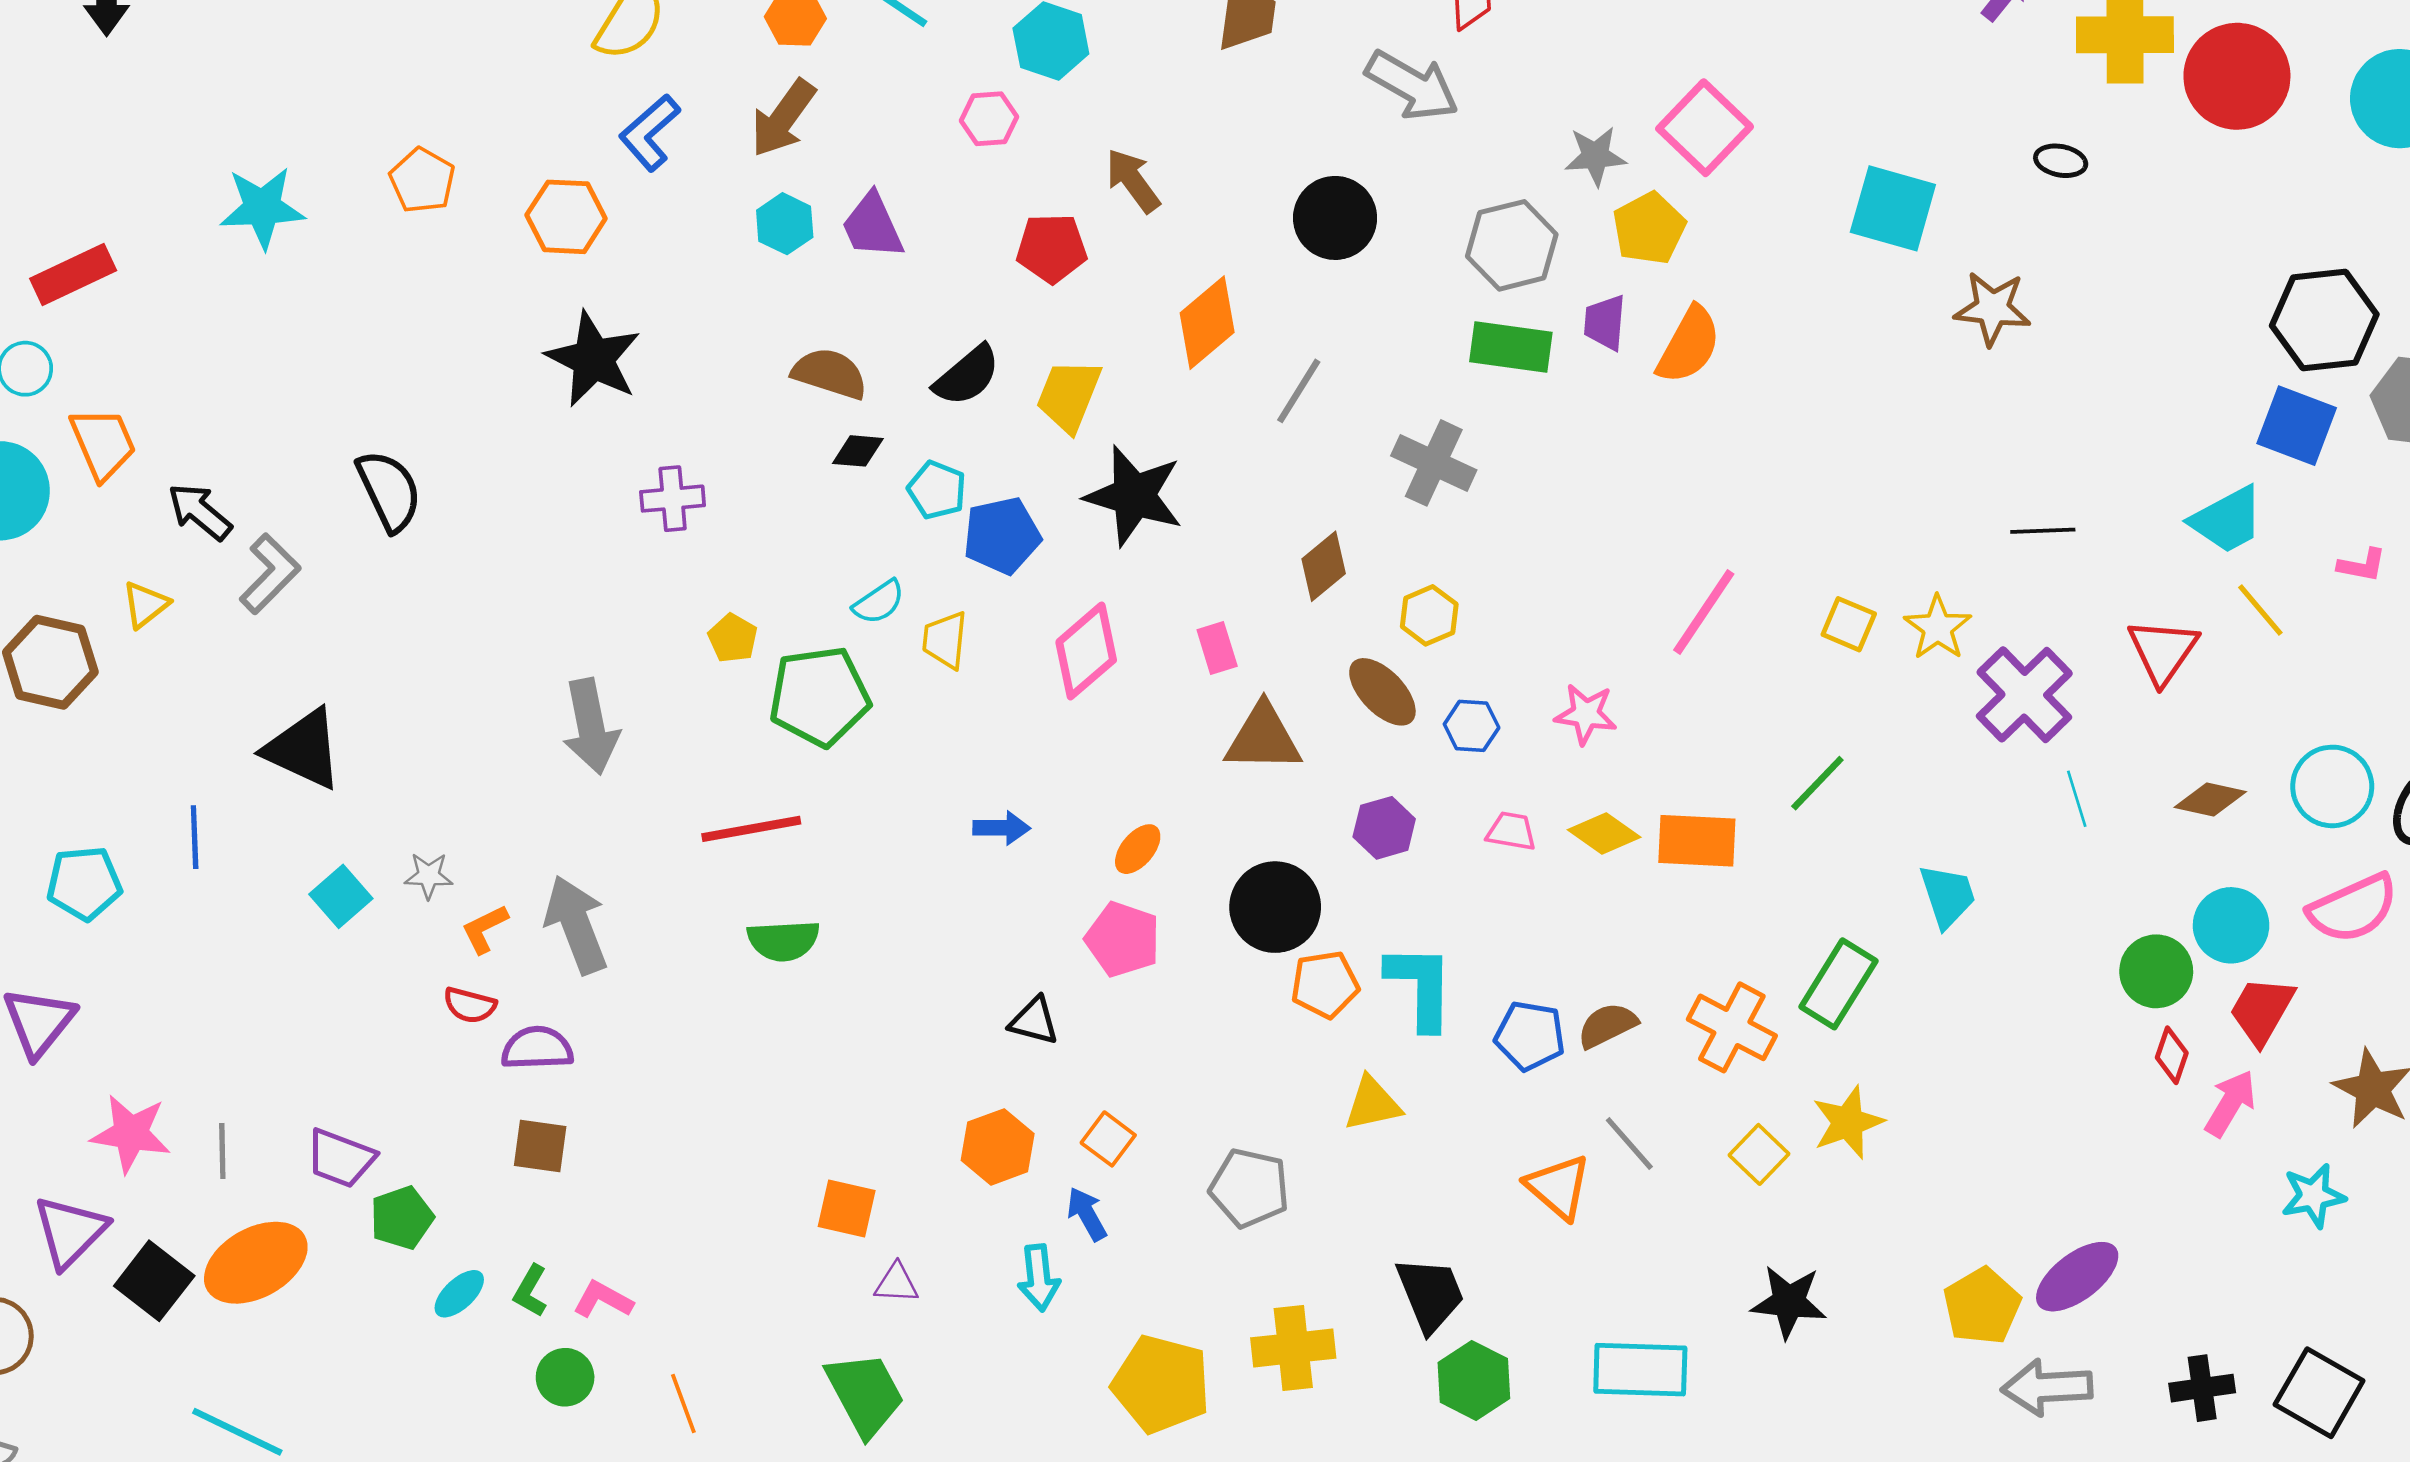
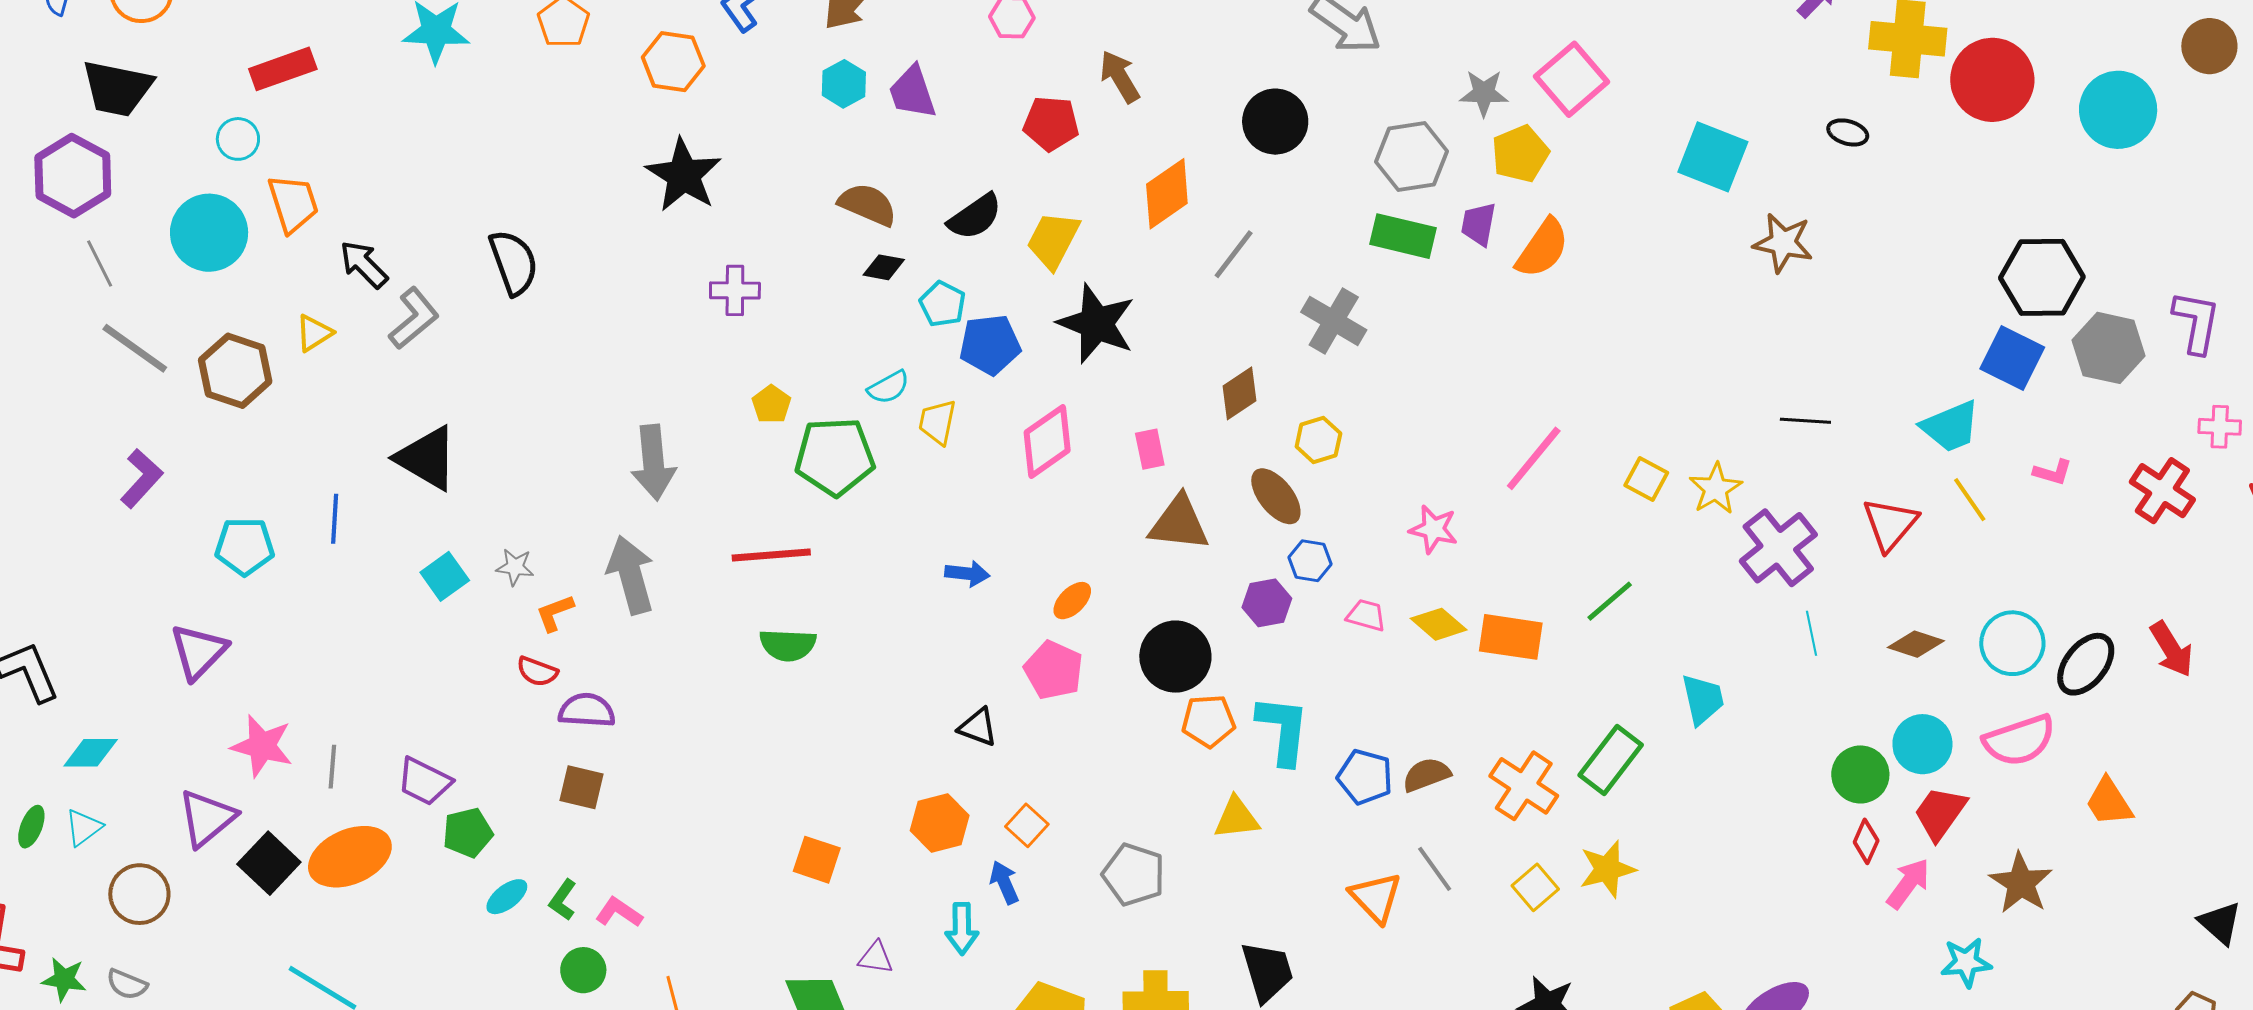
blue hexagon: (1472, 726) -> (1310, 561), moved
gray arrow: (576, 925) -> (631, 575), moved
purple triangle: (896, 1283) -> (876, 958), moved

